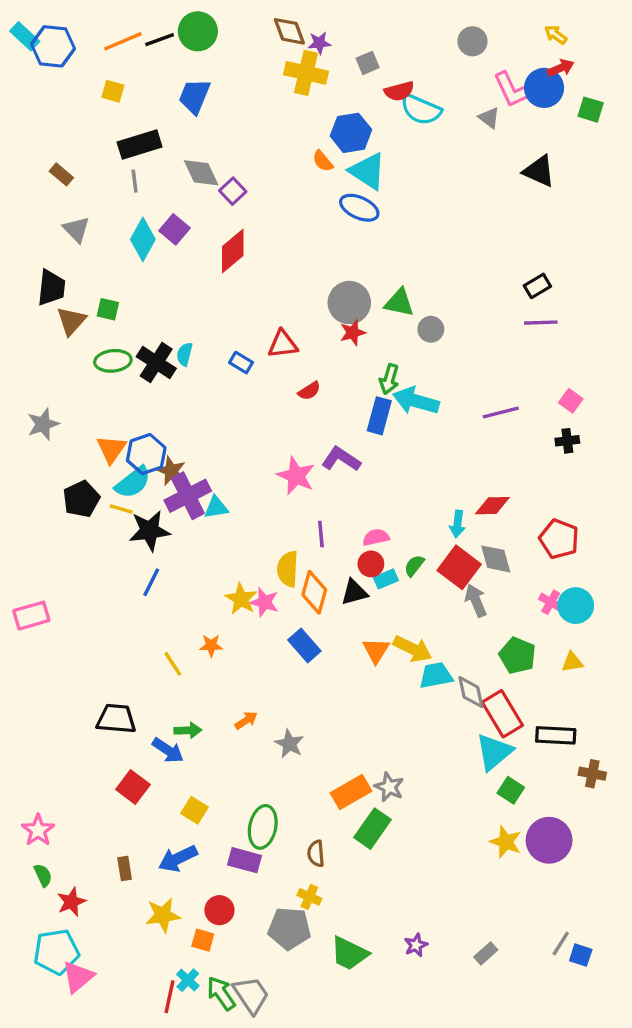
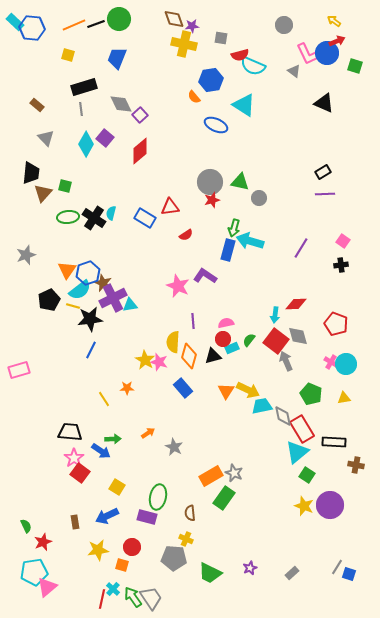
gray square: (368, 63) -> (221, 38), turned 32
cyan triangle: (368, 171) -> (244, 105), moved
blue rectangle: (241, 363) -> (145, 218), size x1.5
purple line: (501, 412) -> (301, 248), turned -45
pink star: (38, 830) -> (74, 458), moved

